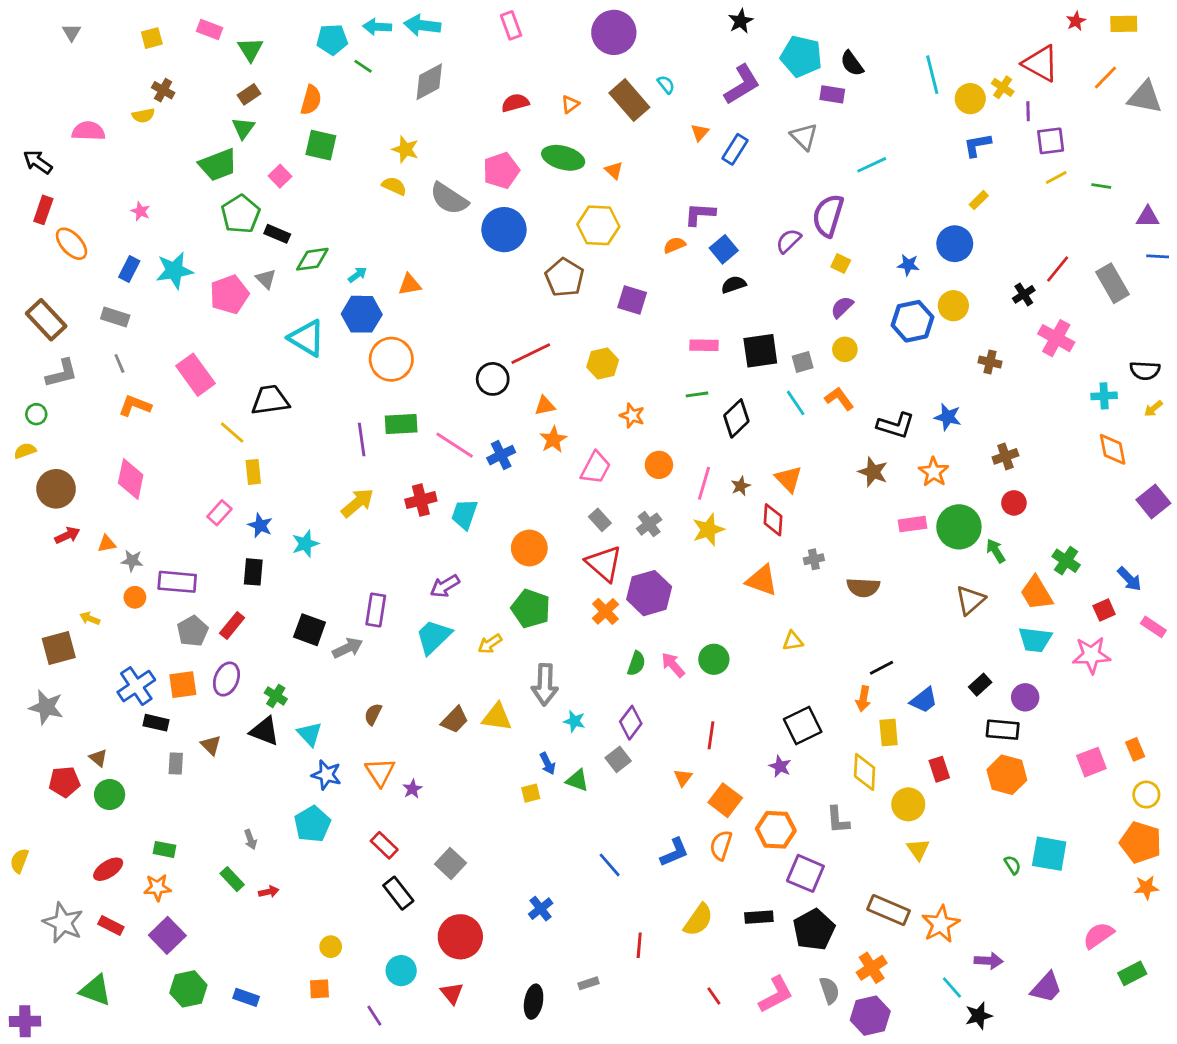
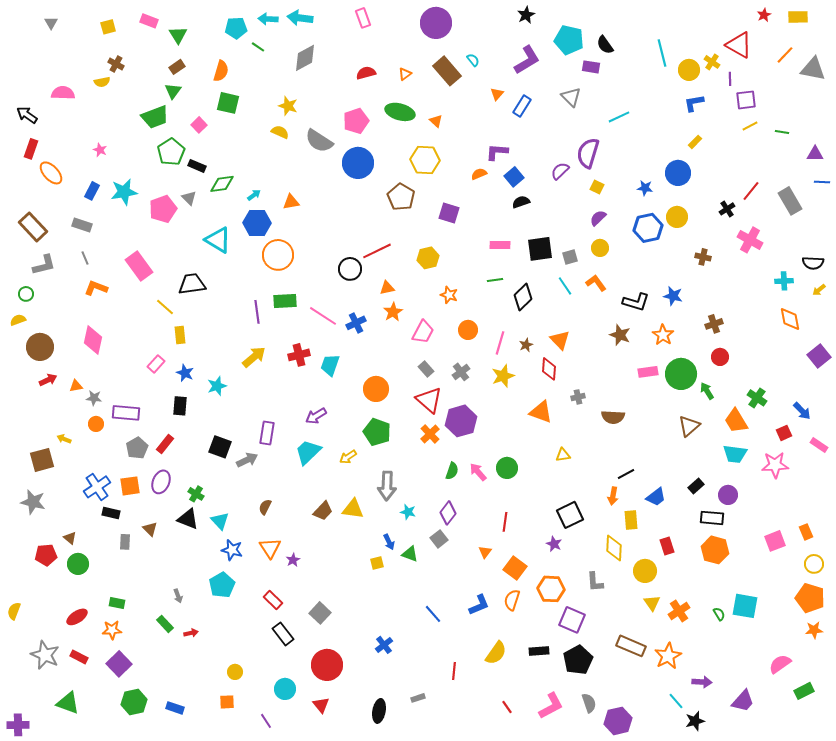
orange cross: (872, 968) -> (679, 611), moved

